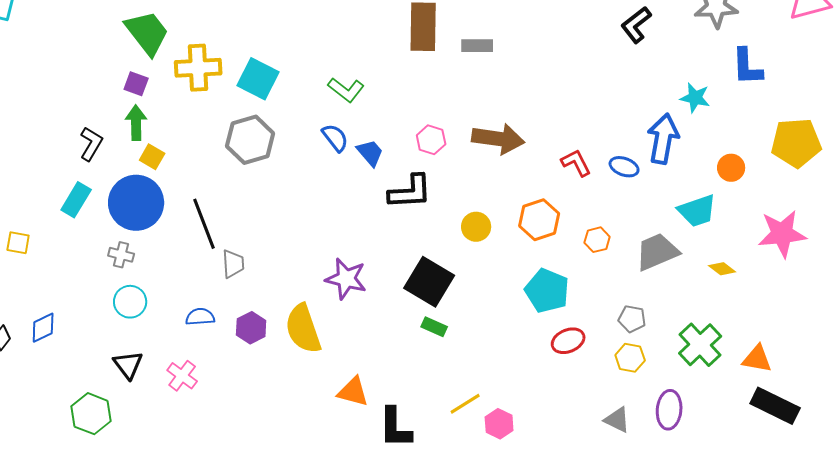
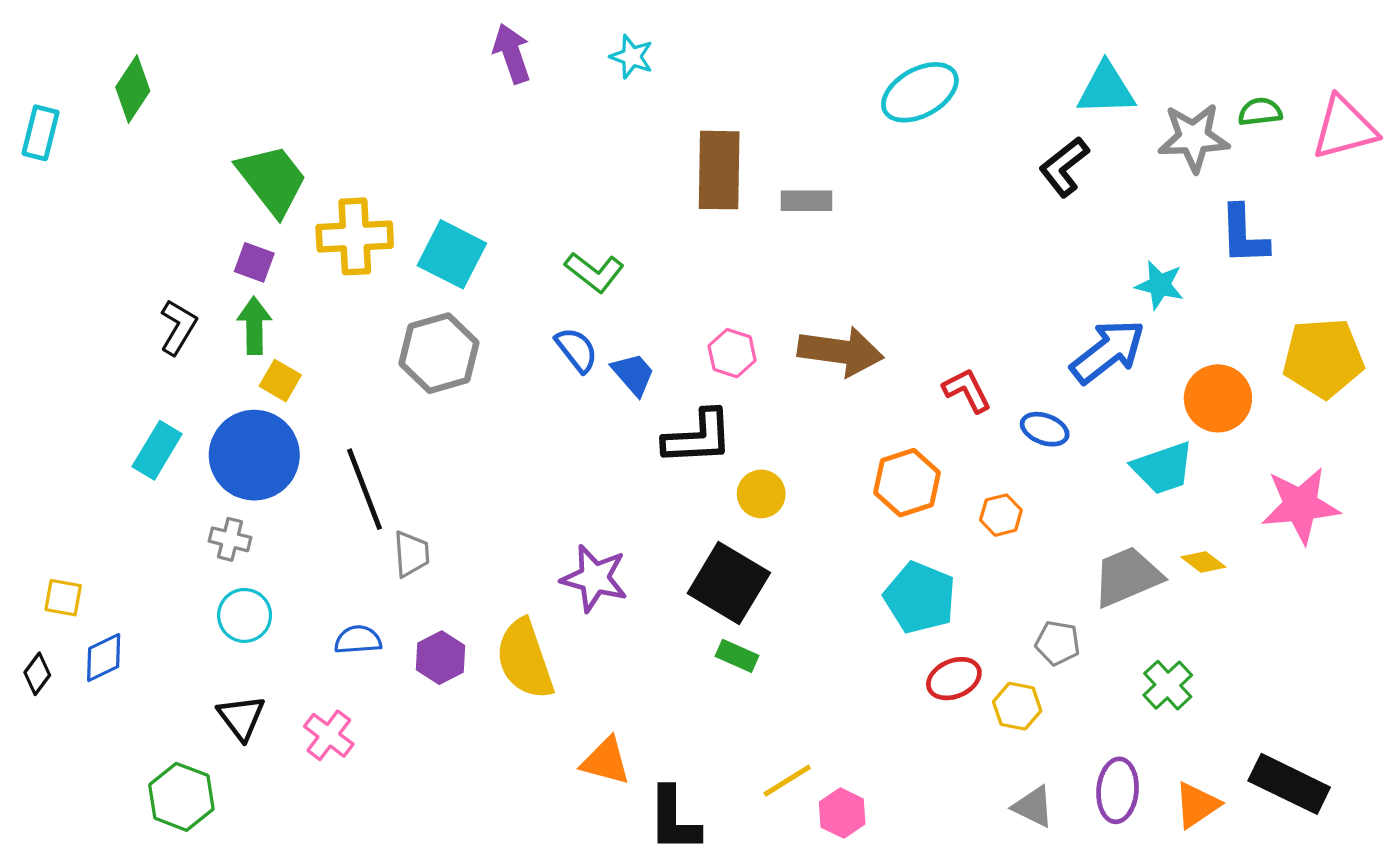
blue arrow: (663, 139) -> (1108, 351), turned 42
black L-shape: (91, 144) -> (178, 327), moved
blue ellipse: (624, 167) -> (1045, 429), moved
orange circle: (731, 168) -> (1218, 398), size x1.5
yellow circle: (476, 227) -> (761, 494), moved
yellow square: (18, 243) -> (63, 598), moved
gray trapezoid: (657, 252) -> (1127, 577), moved
green cross: (700, 345) -> (1168, 685), size x0.7
yellow hexagon: (630, 358) -> (1017, 706), moved
orange triangle: (757, 359) -> (1197, 805), moved, turned -44

